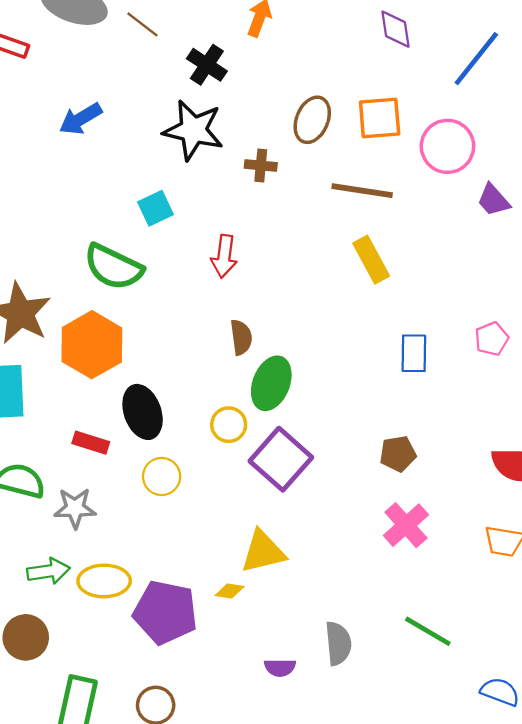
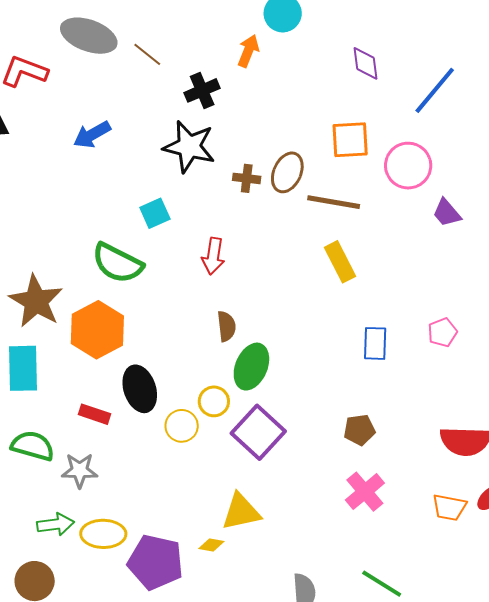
black cross: (207, 65) -> (202, 90), turned 32
brown ellipse: (312, 120) -> (287, 172), moved
yellow circle: (162, 476) -> (182, 426), moved

